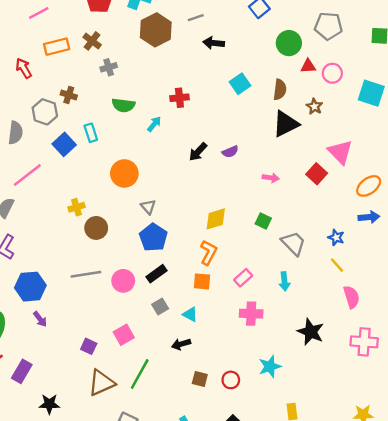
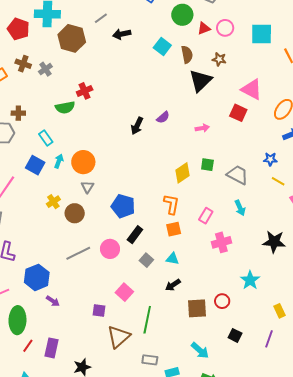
gray cross: (109, 67) -> (45, 69), moved
cyan square: (240, 84) -> (162, 46), moved
red cross: (179, 98) -> (85, 91), moved
cyan arrow: (154, 124) -> (59, 161), moved
blue square: (64, 144) -> (35, 165), moved
gray triangle: (148, 207) -> (87, 187), moved, turned 32
yellow diamond: (216, 219) -> (182, 173), moved
brown square: (200, 379) -> (197, 308), size x1.5

